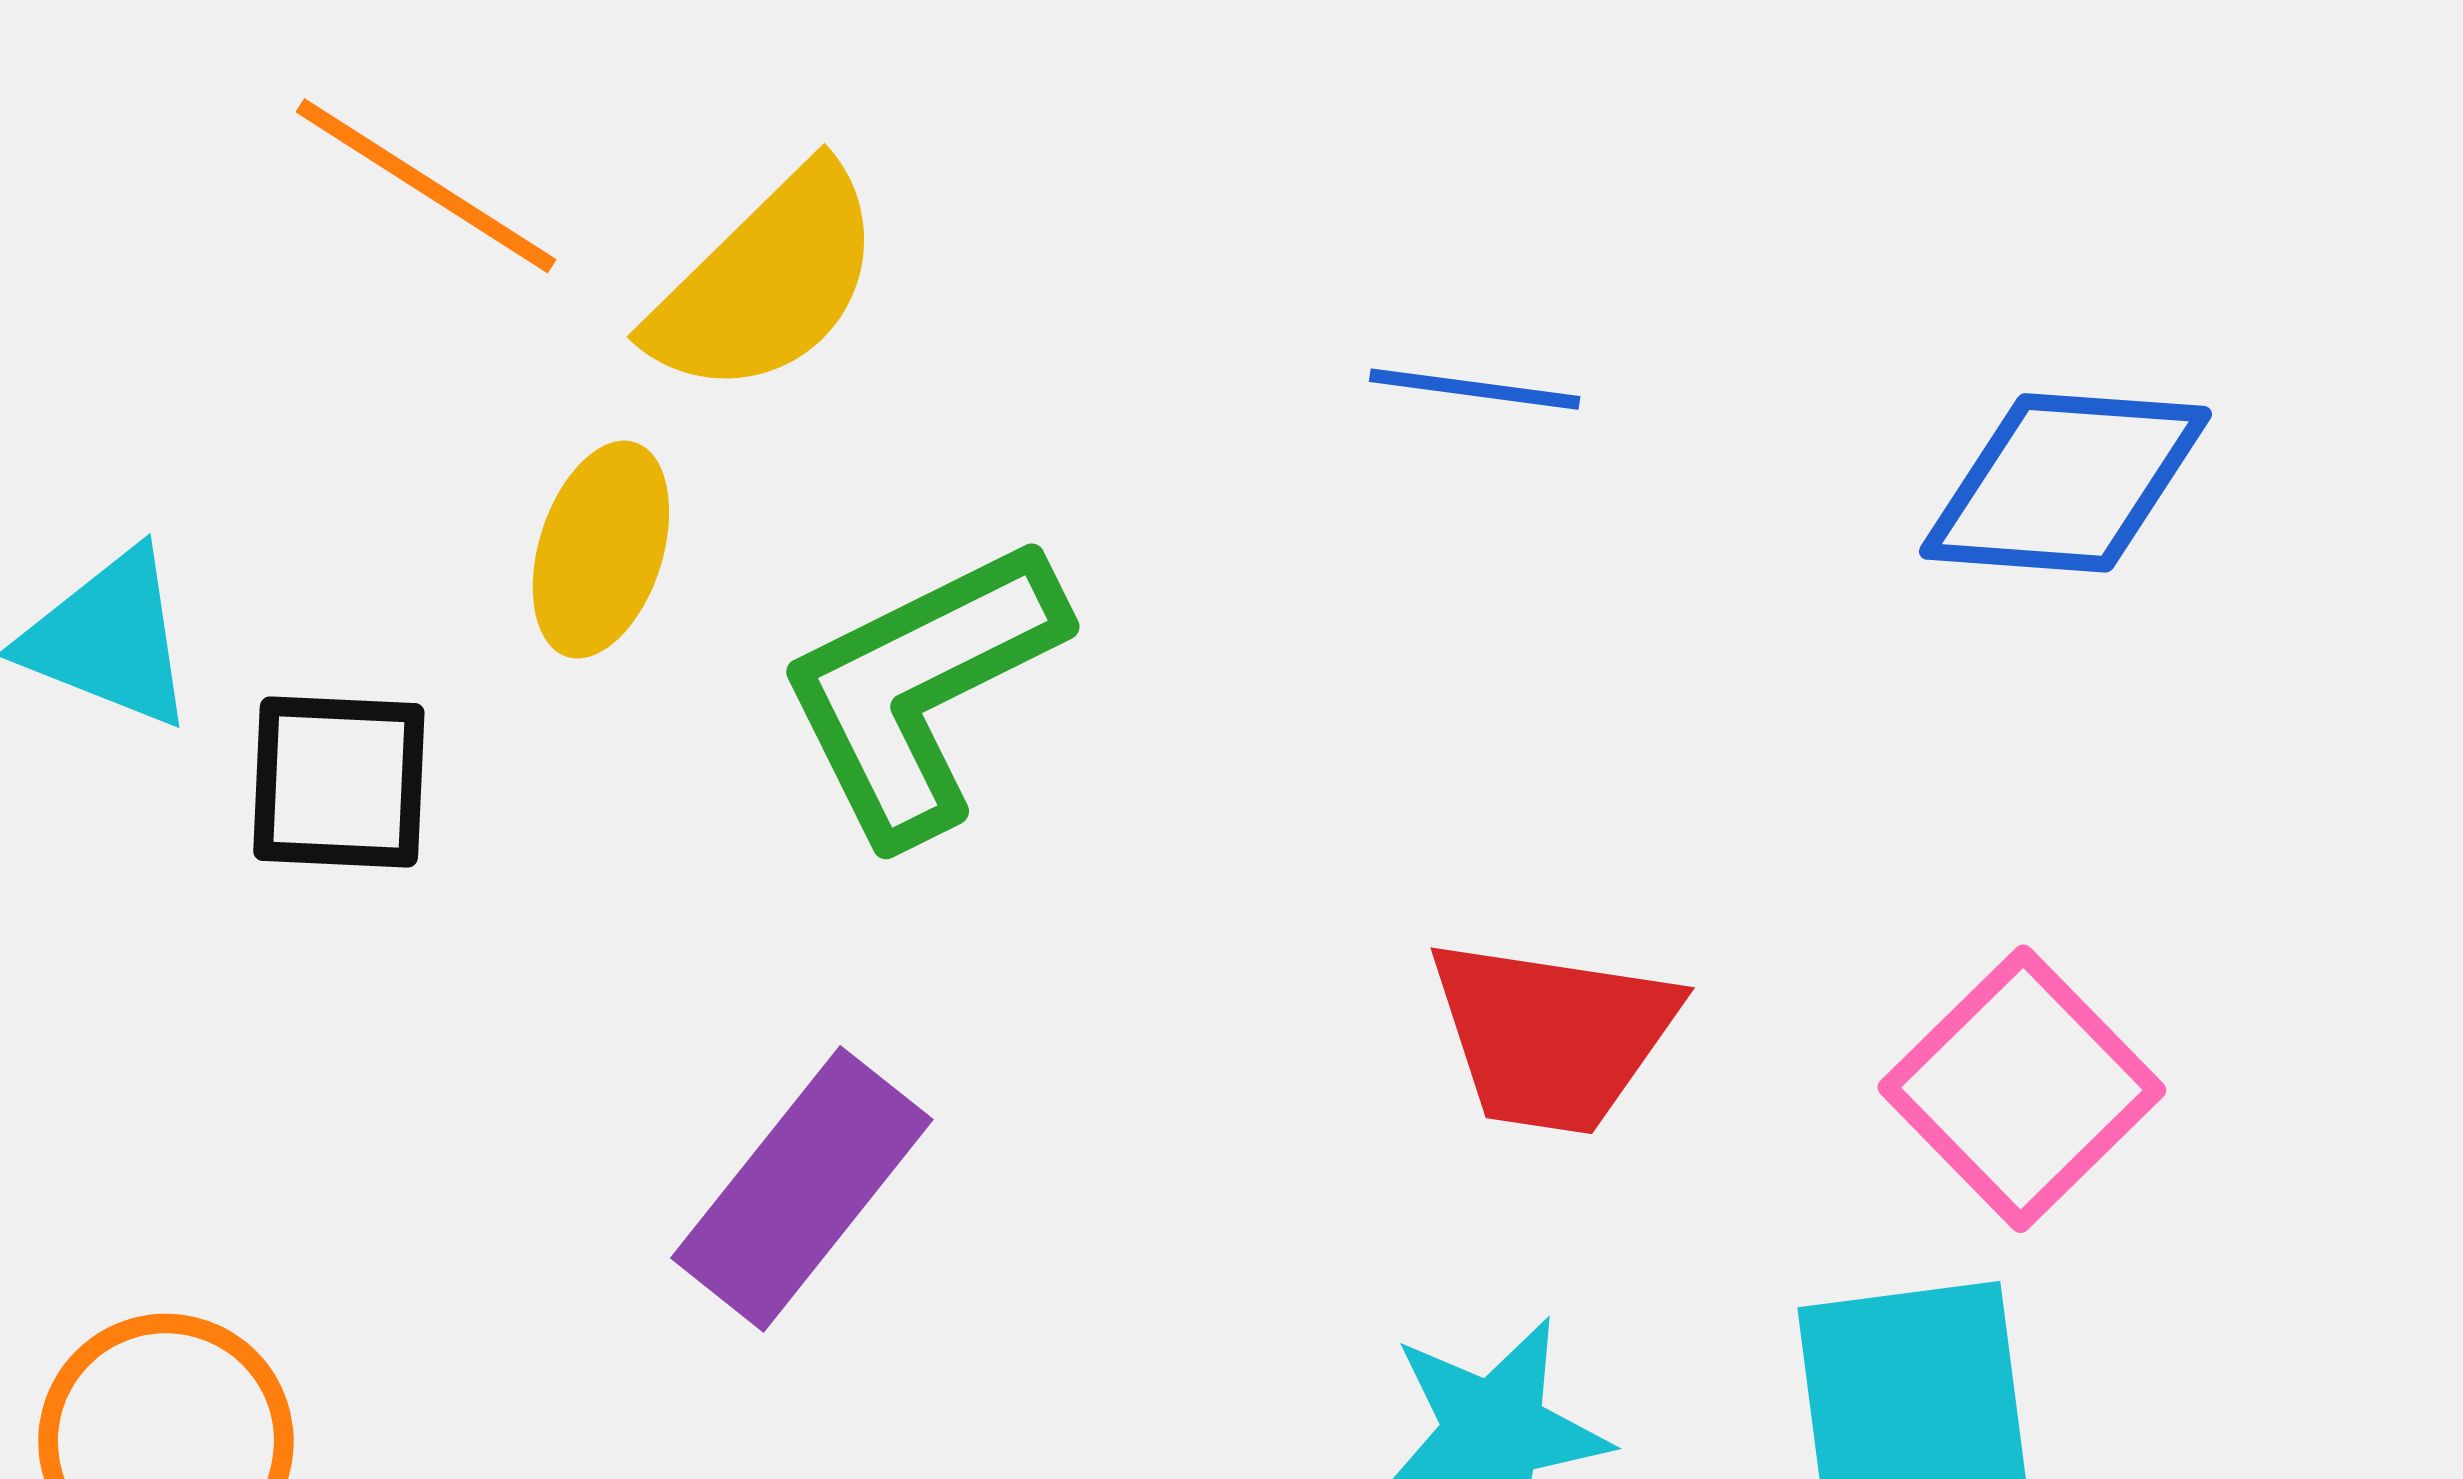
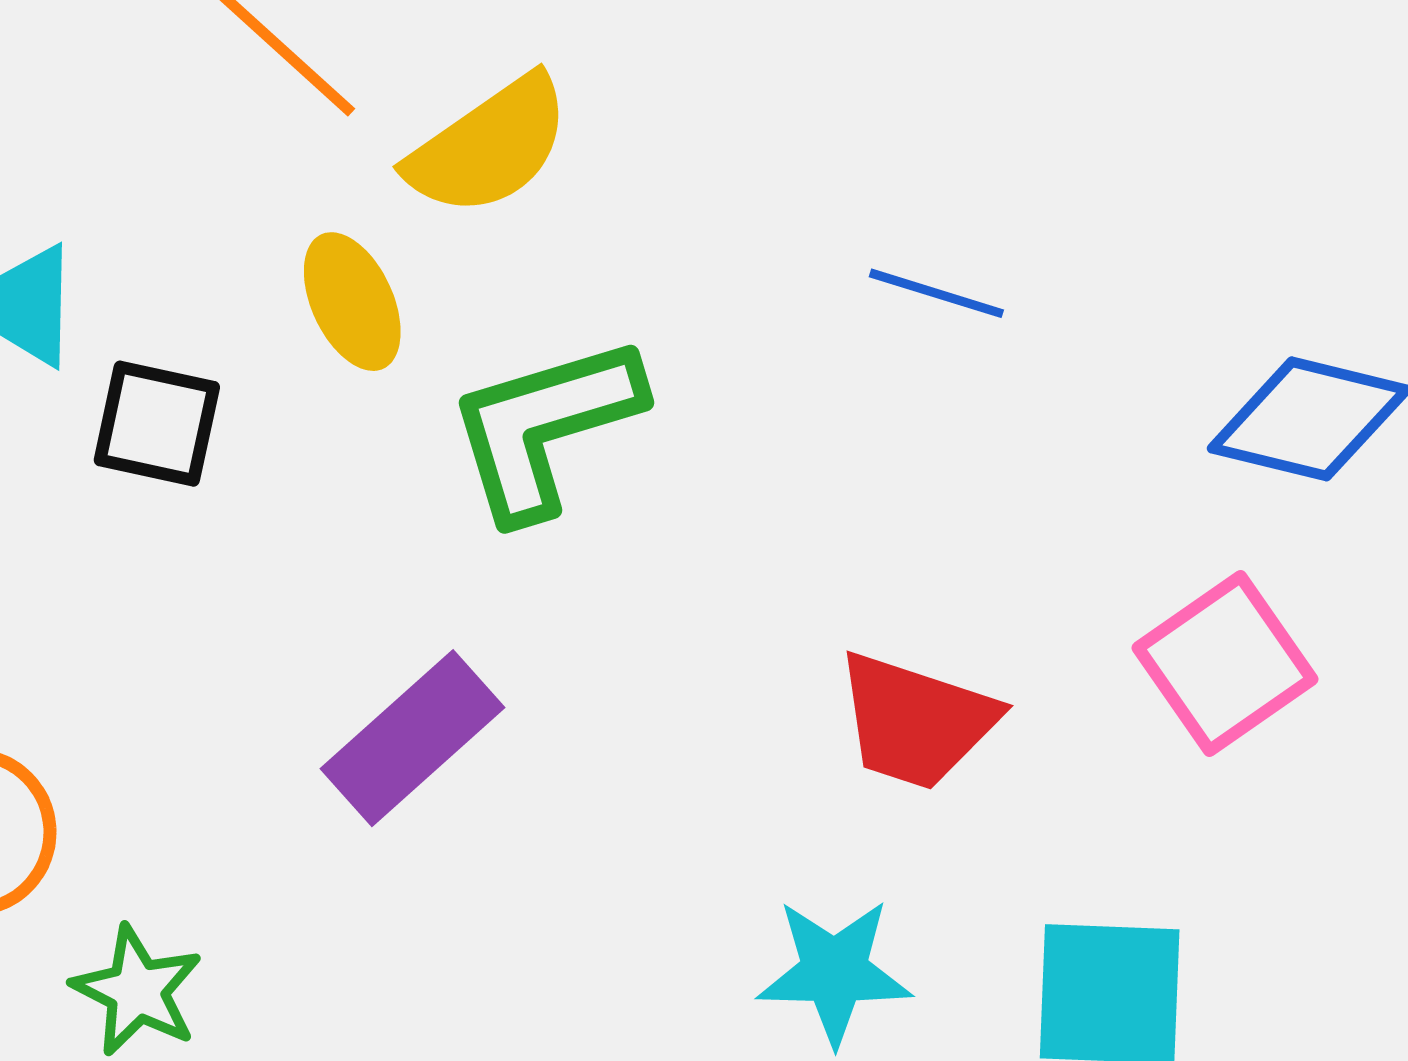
yellow ellipse: (601, 550) -> (352, 302), turned -52
pink square: (2022, 1089) -> (1225, 663), moved

